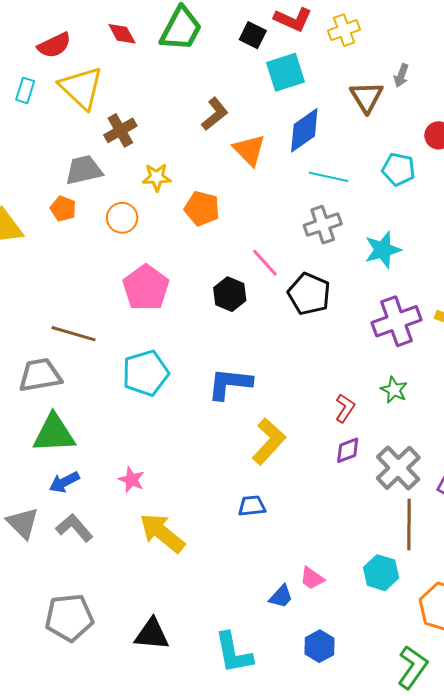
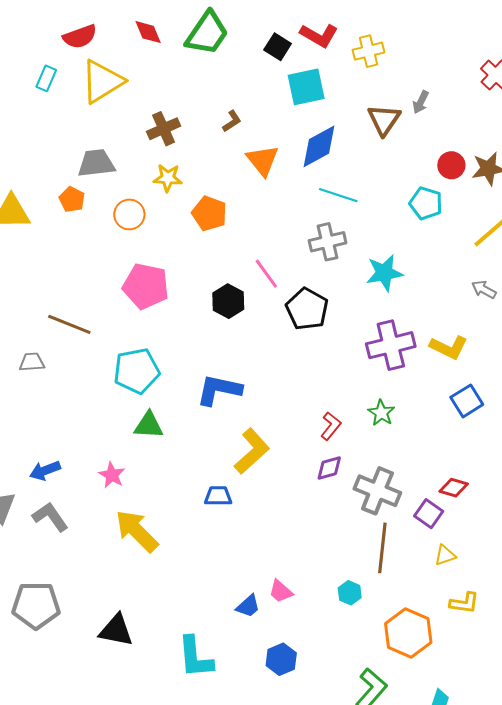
yellow triangle: (81, 88) -> (102, 81), turned 39
brown L-shape: (215, 114) -> (232, 121), size x0.7
brown cross: (120, 130) -> (164, 129), moved
cyan pentagon: (398, 169) -> (426, 203), moved
pink pentagon: (146, 288) -> (146, 286), turned -30
gray trapezoid: (40, 375) -> (32, 362), size x0.6
green triangle: (54, 434) -> (149, 425), moved, size x0.7
gray cross: (398, 468) -> (377, 491), turned -30
blue trapezoid: (252, 506) -> (218, 496), moved
cyan hexagon: (381, 573) -> (350, 593), size x0.7

